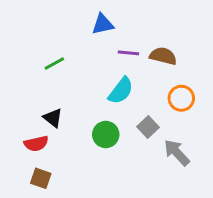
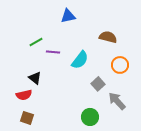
purple line: (128, 53) -> (53, 52), moved
green circle: (106, 135) -> (90, 117), moved

